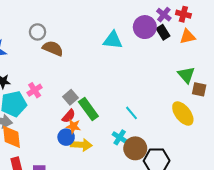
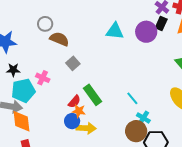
purple circle: (145, 27) -> (146, 32), moved
black rectangle: (163, 32) -> (161, 24), turned 56
pink cross: (35, 90) -> (43, 78), turned -32
gray square: (70, 97) -> (73, 63), moved
cyan cross: (120, 137) -> (143, 118), moved

